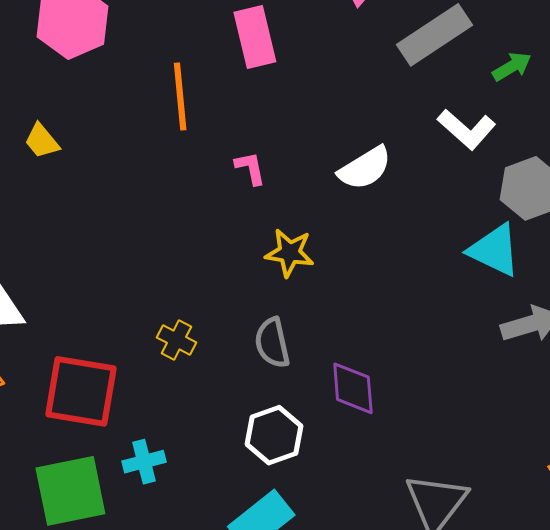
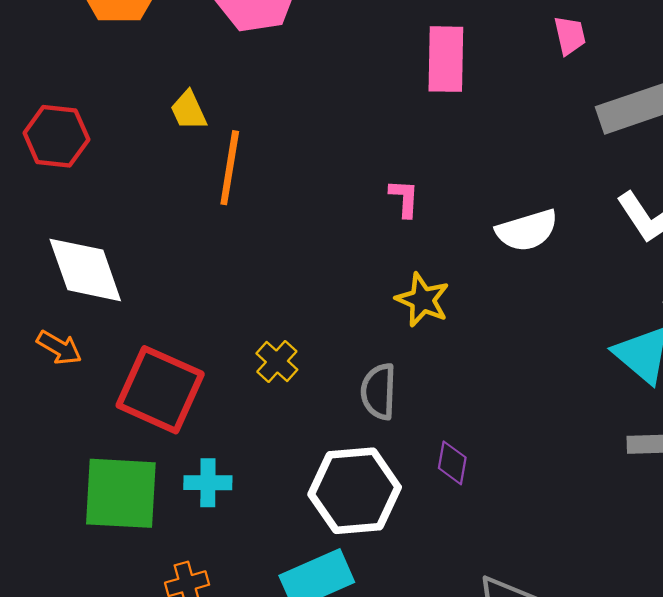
orange line: (180, 96) -> (230, 168), moved
purple diamond: (353, 388) -> (452, 463), size x0.7
white hexagon: (274, 435) -> (355, 491), size x1.4

